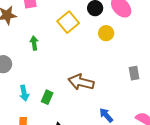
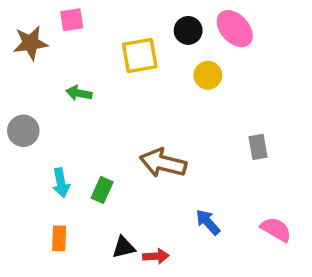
yellow square: (68, 22) -> (140, 56), turned 30
green arrow: (34, 43) -> (79, 93), turned -72

